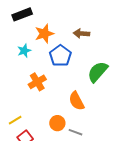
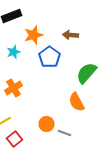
orange cross: (37, 82) -> (14, 88), moved
orange semicircle: (76, 101) -> (76, 102), moved

